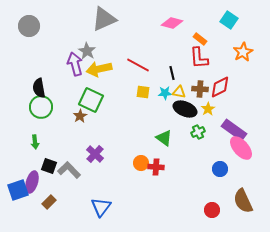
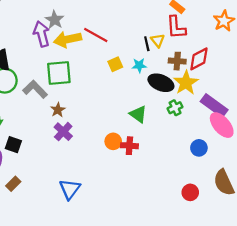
red line: (138, 65) -> (96, 35), moved
yellow square: (143, 92) -> (115, 64), turned -32
yellow triangle: (179, 92) -> (158, 40), moved, turned 40
green square: (91, 100) -> (59, 73), turned -30
yellow star: (208, 109) -> (186, 83), size x1.6
brown star: (80, 116) -> (58, 110), moved
gray L-shape: (69, 170) -> (35, 89), moved

